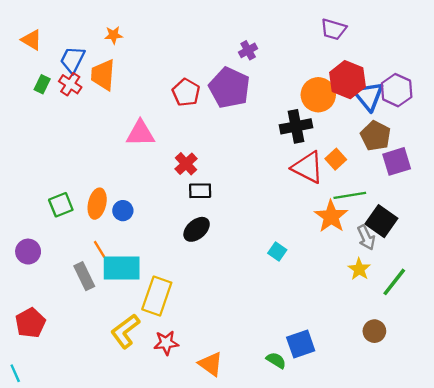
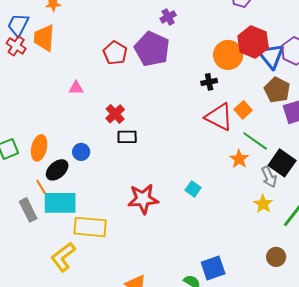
black cross: (296, 126) -> (209, 82), size x0.6
pink triangle: (140, 133) -> (76, 88), size x0.6
green line: (350, 195) -> (255, 141), turned 44
blue circle: (123, 211) -> (81, 152), moved
orange star: (331, 216) -> (239, 159), size x0.7
black ellipse: (197, 229) -> (57, 170), moved
yellow rectangle: (157, 296) -> (90, 227), turned 76
red star: (166, 343) -> (143, 199), moved, size x1.4

